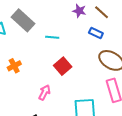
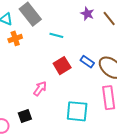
blue rectangle: (96, 33) -> (87, 62), moved
orange cross: (14, 66) -> (15, 38), moved

